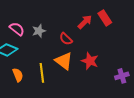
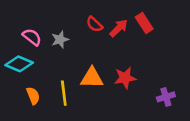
red semicircle: (66, 39) -> (94, 24), moved
orange triangle: (64, 61) -> (92, 78), turned -36
red star: (90, 61) -> (125, 78), turned -30

